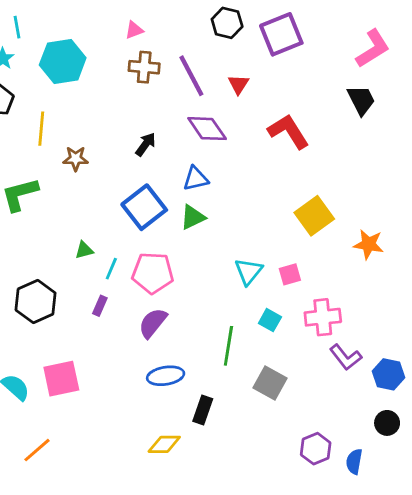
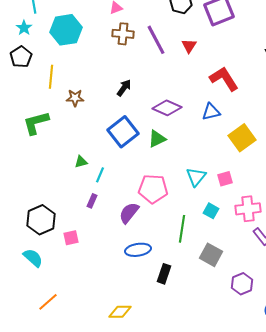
purple diamond: (207, 129) -> (167, 108), moved, turned -32
blue triangle: (196, 179) -> (211, 112), moved
pink pentagon: (153, 273) -> (153, 189), moved
black hexagon: (36, 301) -> (41, 220), moved
pink square: (61, 379) -> (71, 238), moved, size x0.6
yellow diamond: (164, 444) -> (120, 312), moved
purple hexagon: (316, 449) -> (242, 284), moved

